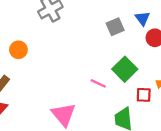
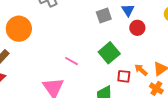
orange circle: (18, 50) -> (19, 29), size x1.6
pink line: (98, 83) -> (71, 61), moved

